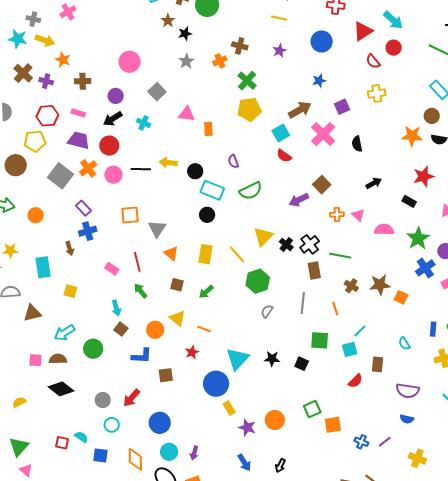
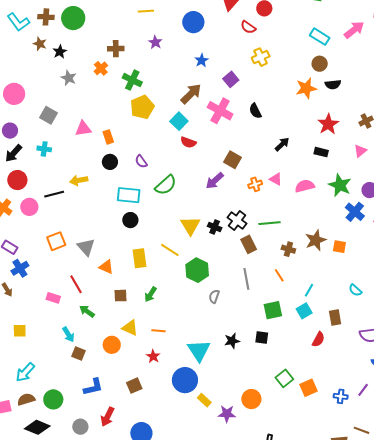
black circle: (195, 171) -> (110, 162), moved
green circle: (93, 349) -> (53, 399), moved
blue L-shape: (142, 356) -> (93, 387), moved

